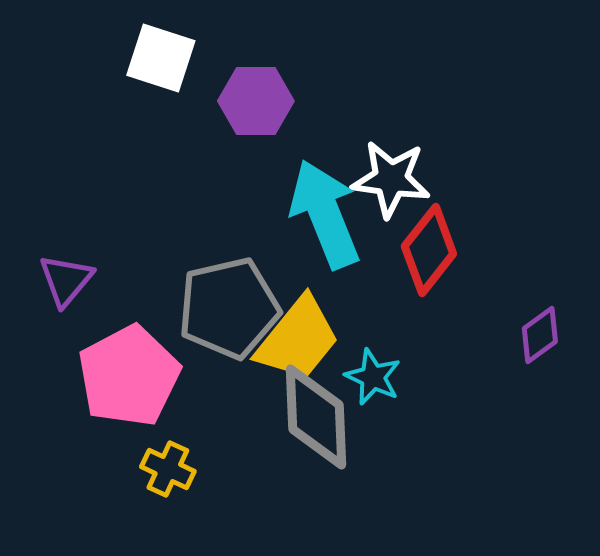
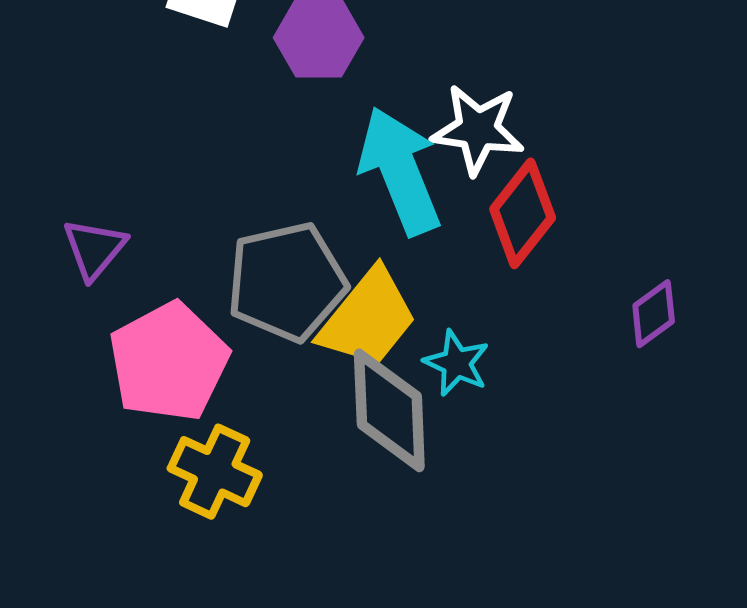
yellow cross: (168, 469) -> (215, 472), size x1.4

